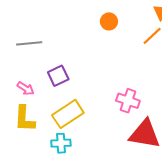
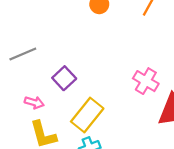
pink cross: (128, 101) -> (146, 81), turned 30

